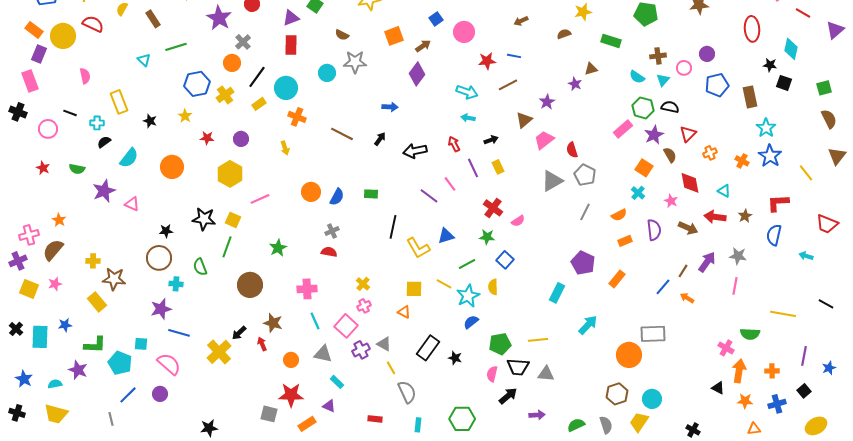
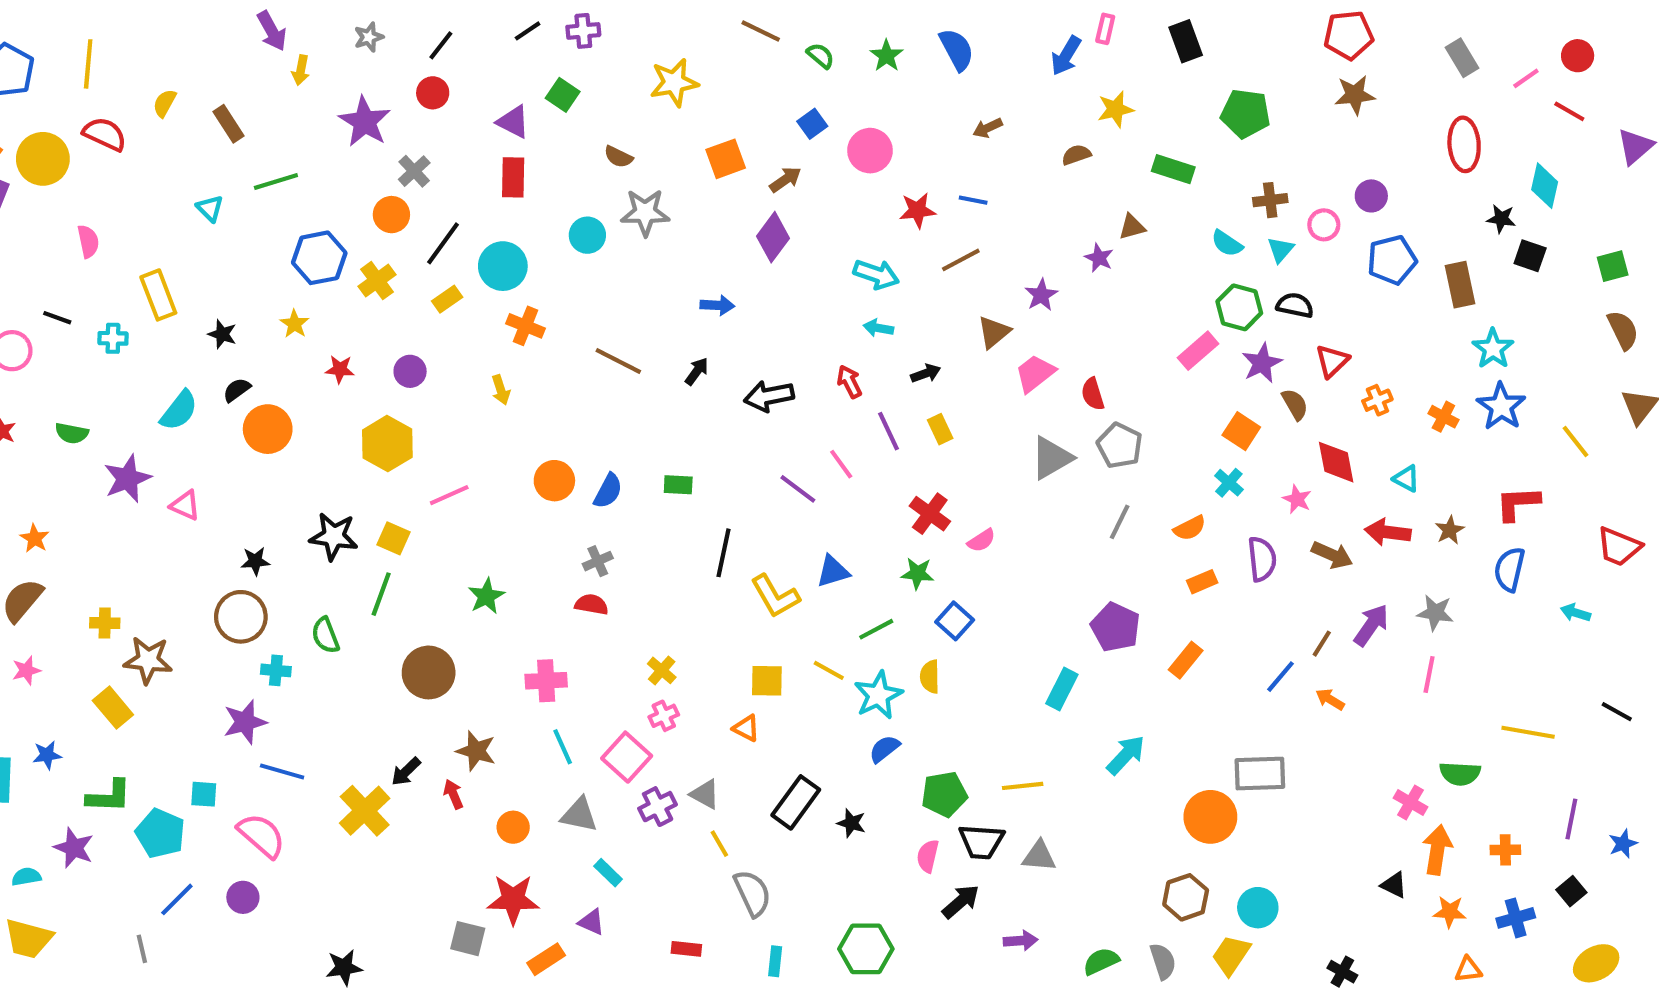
purple triangle: (291, 18) -> (513, 122), turned 48
black semicircle: (104, 142) -> (237, 390), moved

